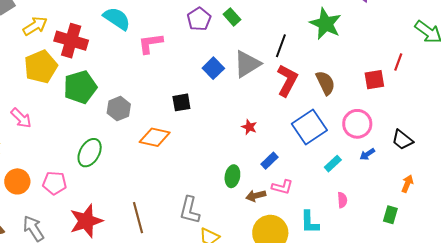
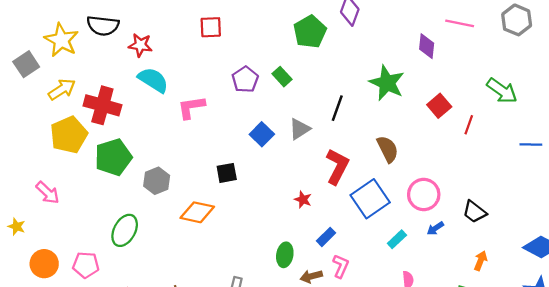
gray triangle: (247, 64) -> (300, 129), size x0.7
red L-shape: (287, 80) -> (337, 167), moved
red square: (374, 80) -> (439, 106), moved, turned -30
pink L-shape: (282, 187) -> (341, 266), turned -80

